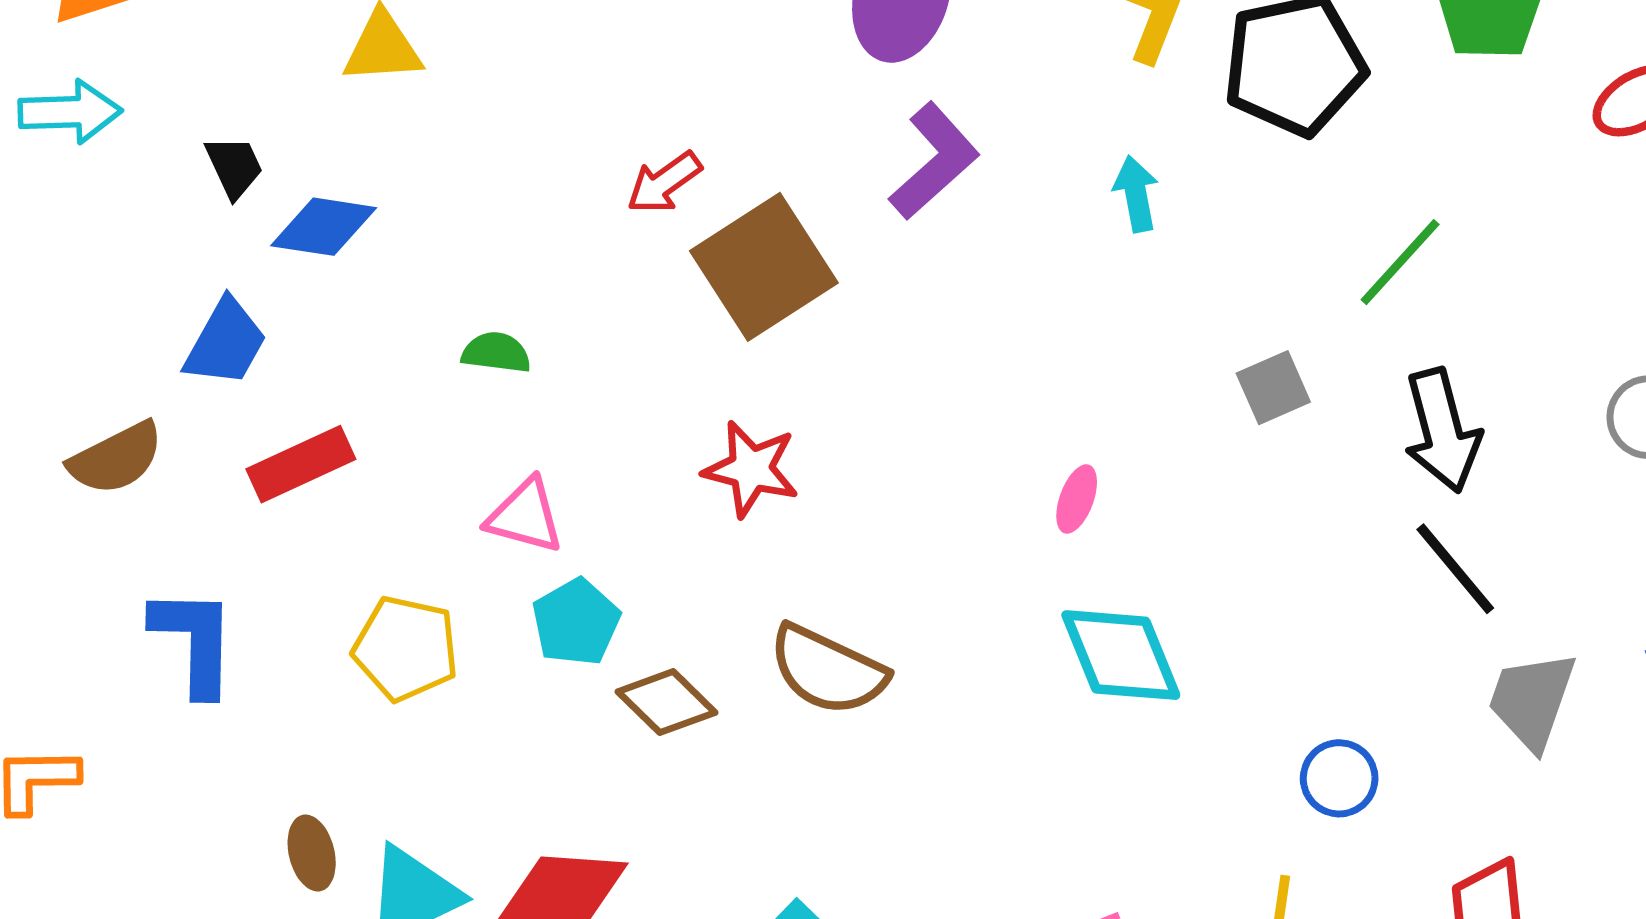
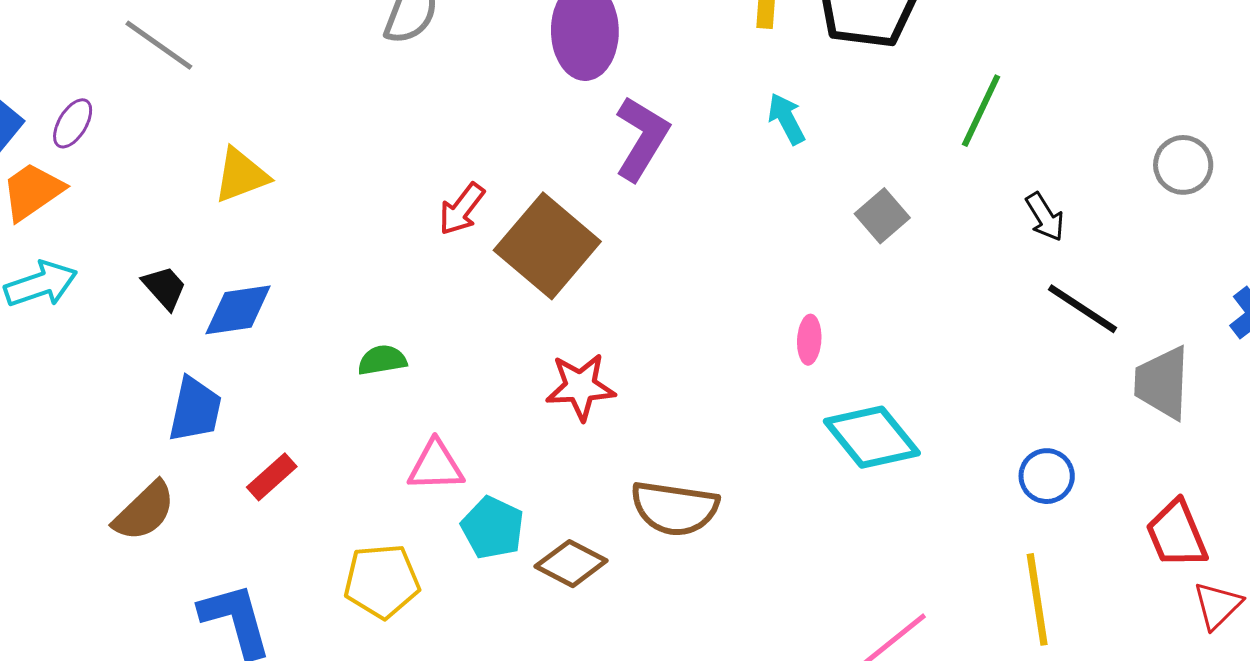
gray square: (1273, 388) -> (882, 216), moved
black arrow: (1442, 431) -> (1045, 217), size x0.6
red rectangle: (301, 464) -> (272, 477), size x0.7

